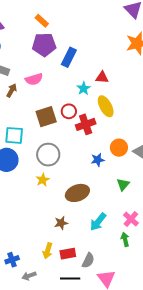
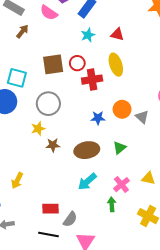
pink semicircle: (34, 79) -> (49, 13), moved, turned 42
cyan star: (84, 88) -> (88, 35), moved
brown ellipse: (77, 193) -> (87, 150), moved
brown star: (61, 223) -> (53, 145), moved
yellow arrow: (48, 251) -> (17, 181), moved

